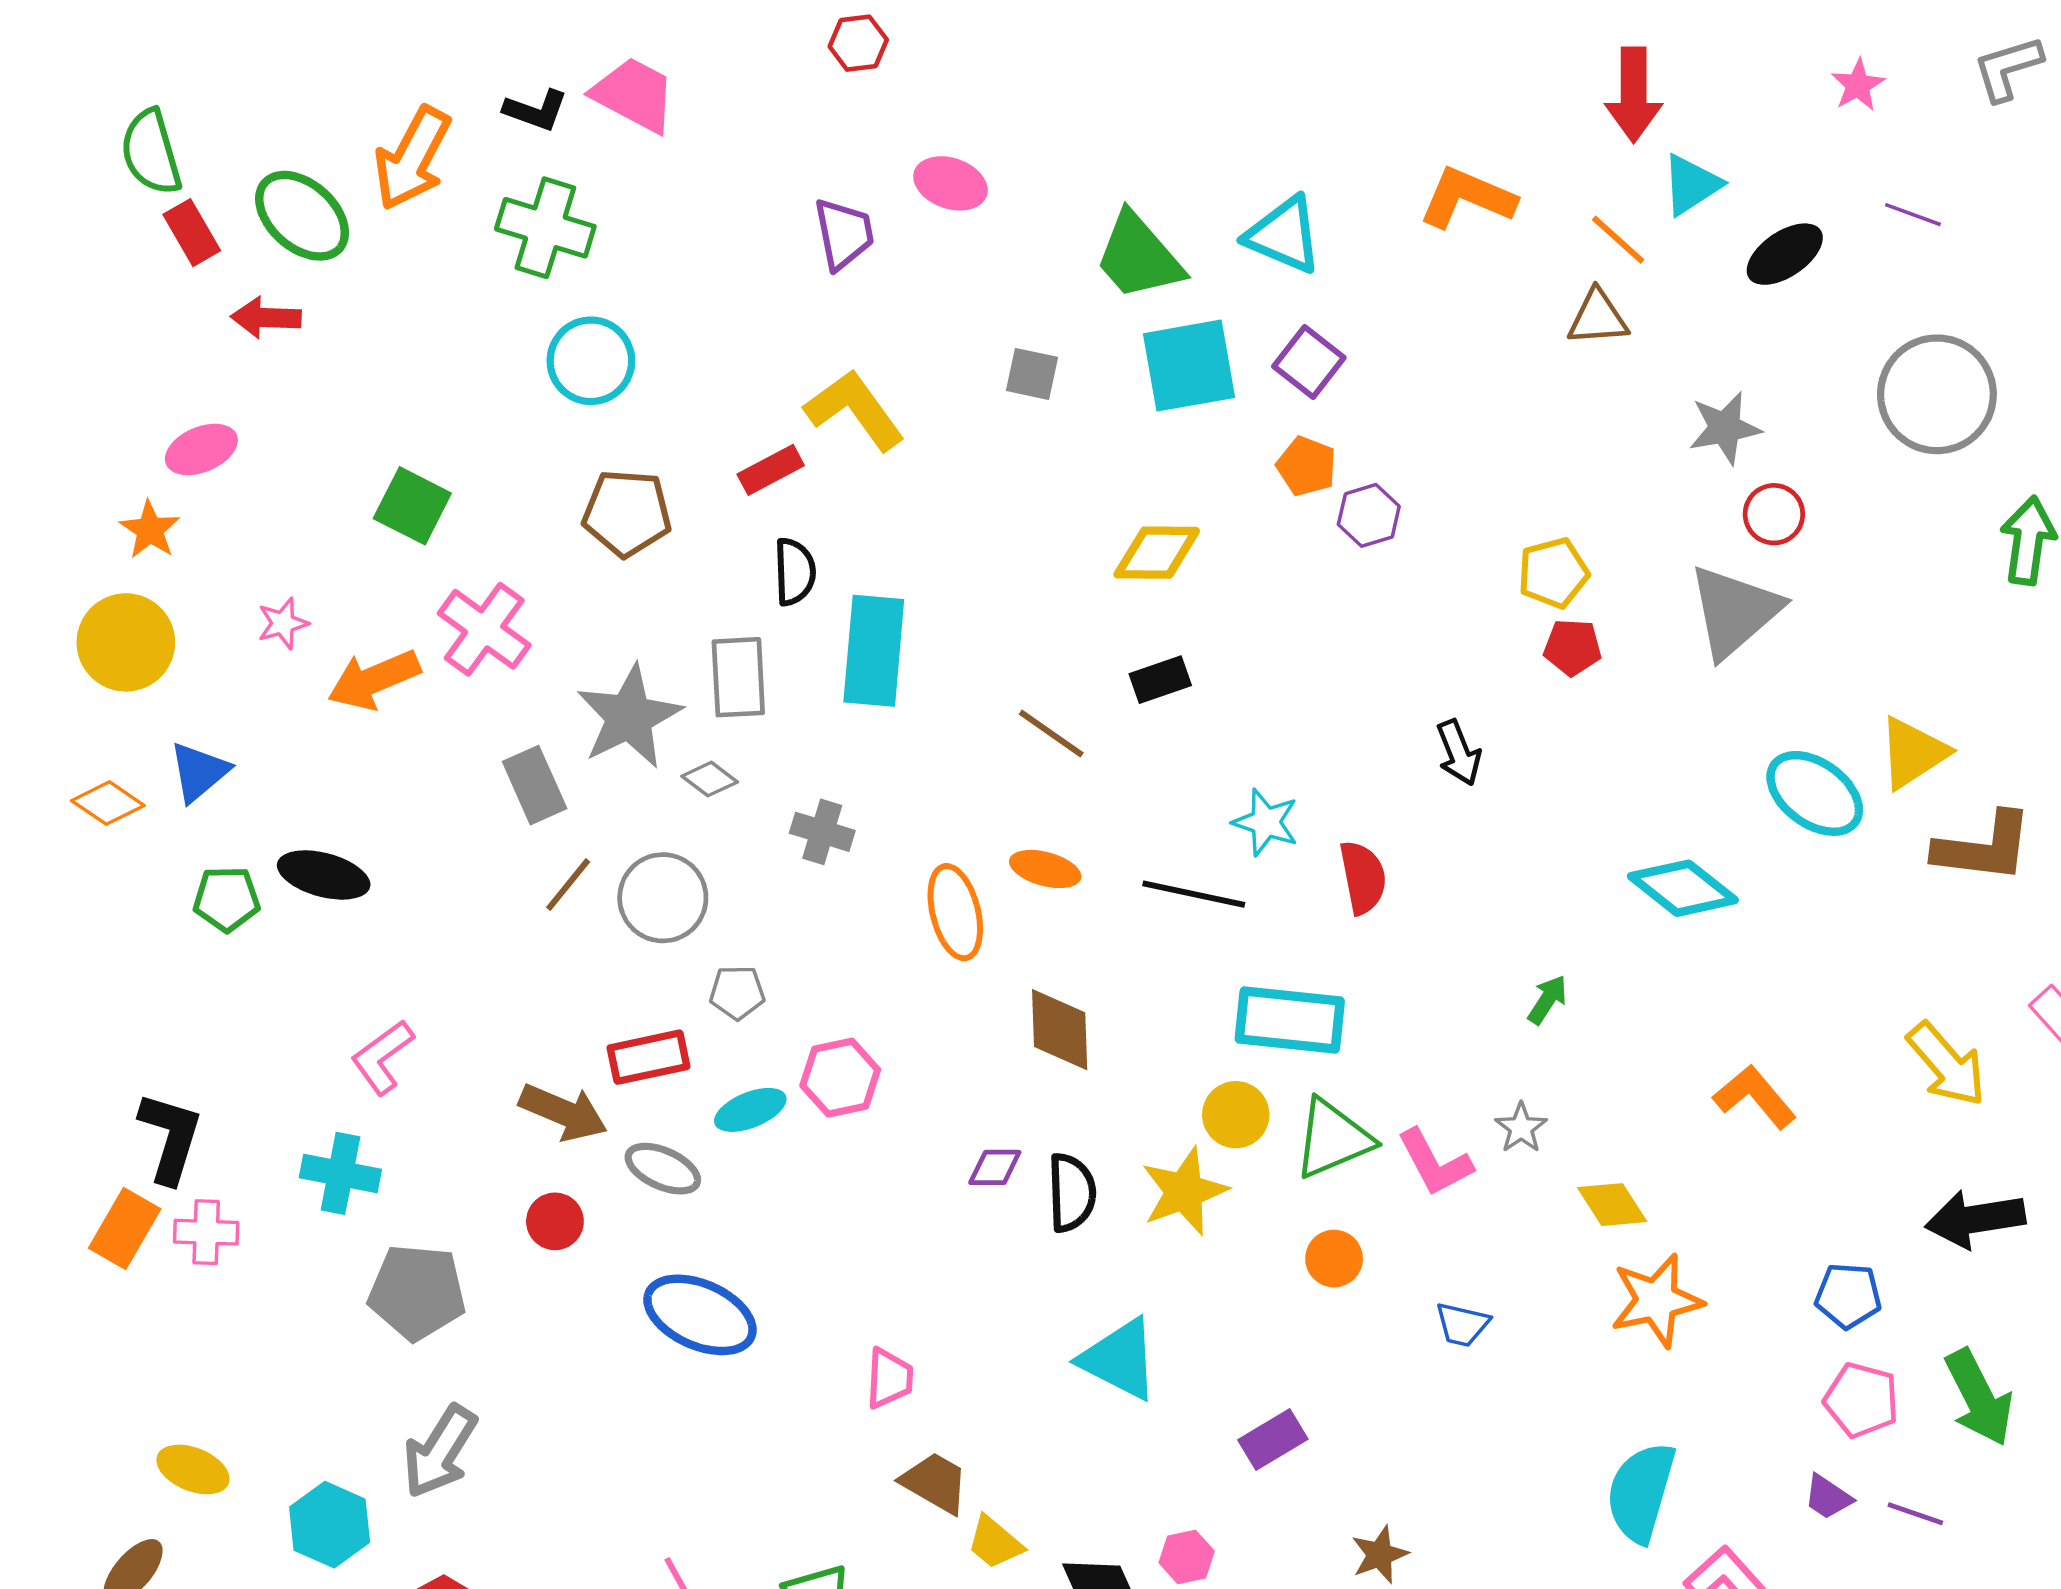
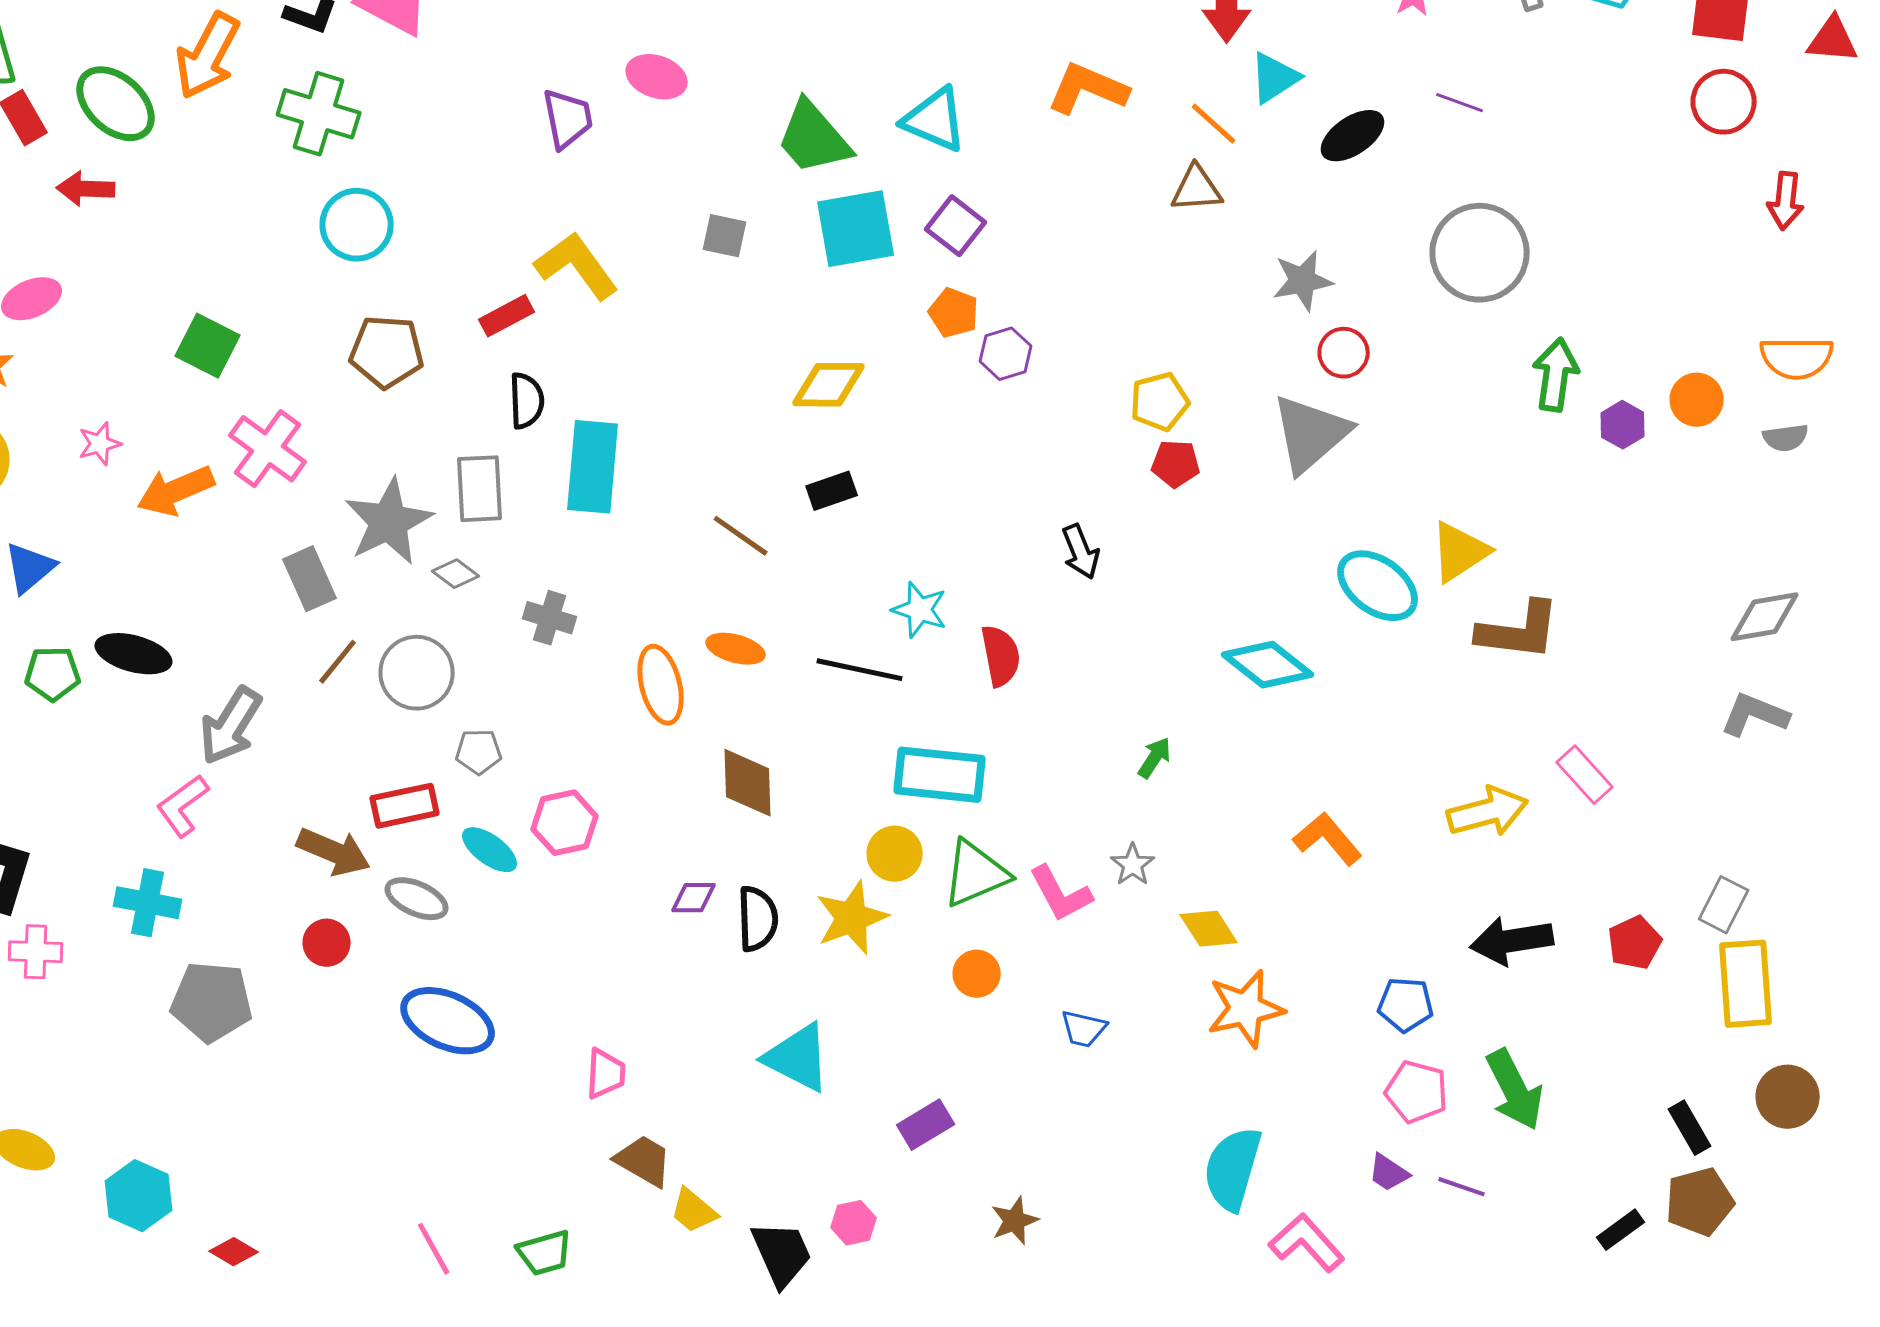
yellow arrow: (1947, 1064) -> (1488, 812), turned -64
cyan ellipse: (750, 1110) -> (490, 850), turned 58
gray arrow: (440, 1452) -> (231, 726), moved

